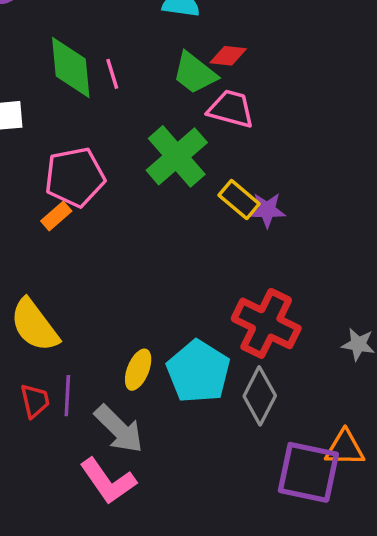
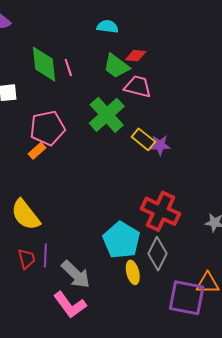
yellow ellipse: (138, 370) -> (133, 272), moved, turned -35

